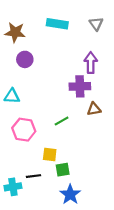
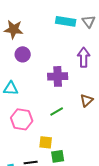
cyan rectangle: (57, 24) -> (66, 21), moved
purple cross: (80, 86) -> (58, 76), moved
brown triangle: (94, 109) -> (87, 100), turned -32

